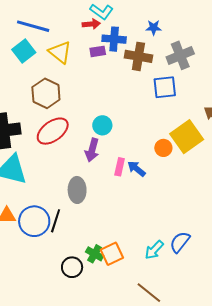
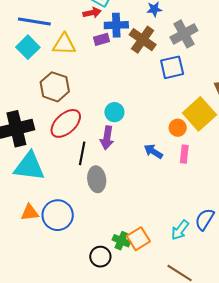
yellow triangle: (60, 52) -> (64, 44), turned -30
brown cross: (138, 56) -> (143, 40), turned 32
pink rectangle: (120, 167) -> (184, 154), moved
black line: (56, 221) -> (82, 153), moved

